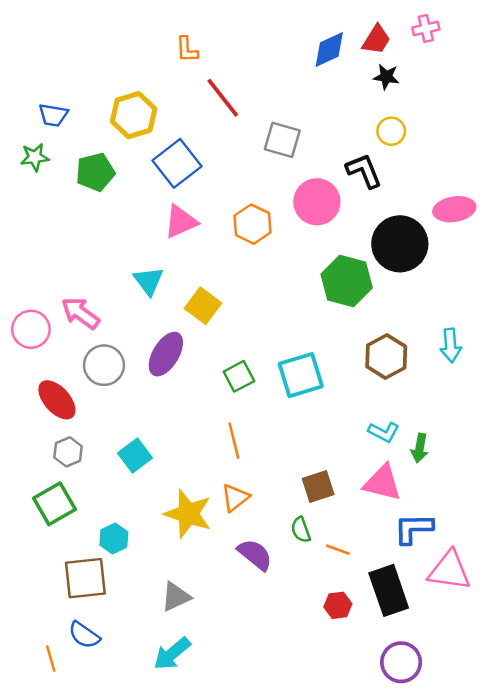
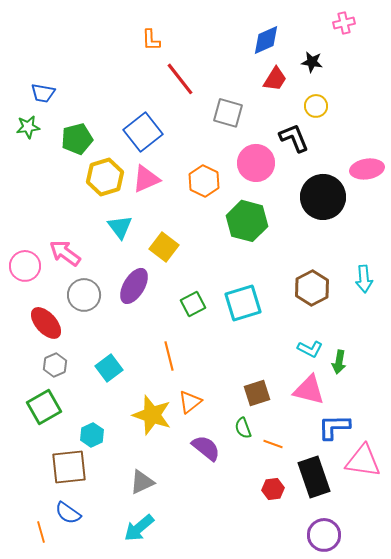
red trapezoid: (376, 40) -> (275, 79), moved
yellow hexagon: (134, 115) -> (105, 177), moved
green hexagon: (347, 281) -> (247, 221), moved
orange line: (234, 441) -> (169, 356), moved

